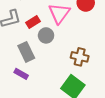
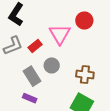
gray circle: (46, 35) -> (52, 65), moved

